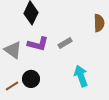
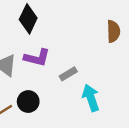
gray rectangle: (65, 43) -> (68, 74), moved

